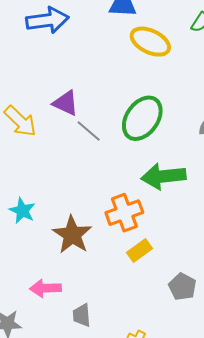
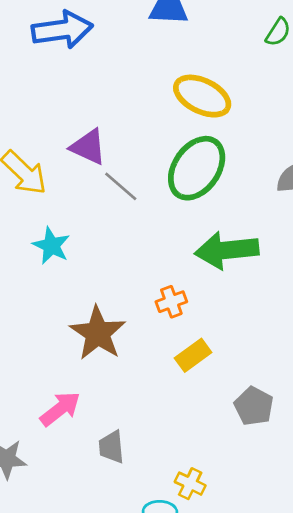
yellow ellipse: (150, 42) -> (202, 96), moved
cyan star: (22, 211) -> (51, 246), moved
orange cross: (124, 213) -> (171, 302), size x0.6
pink arrow: (45, 288) -> (60, 409), turned 144

